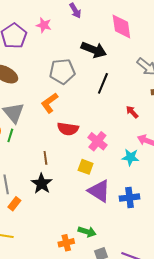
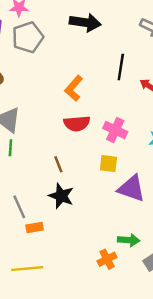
gray pentagon: (62, 71) -> (28, 37), moved
black line: (103, 83) -> (121, 67), moved
orange L-shape: (50, 103) -> (74, 88), moved
orange rectangle: (14, 204) -> (35, 228), turned 56

